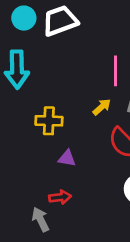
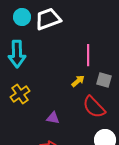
yellow cross: (49, 121) -> (20, 94), moved, turned -36

